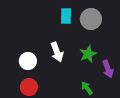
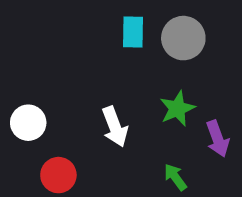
white arrow: (57, 52) -> (115, 127), moved
white circle: (28, 61) -> (28, 123), moved

